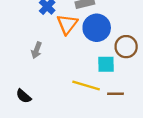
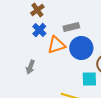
orange triangle: (67, 24) -> (56, 45), turned 36

